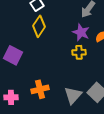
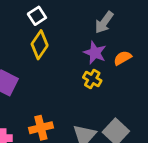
yellow cross: (79, 52) -> (92, 79), turned 32

